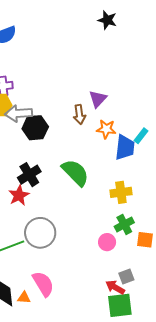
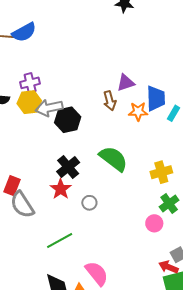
purple triangle: (98, 99) -> (126, 83), turned 36
blue trapezoid: (125, 147) -> (156, 98), moved
gray circle: (40, 233) -> (89, 203), moved, size x0.5

